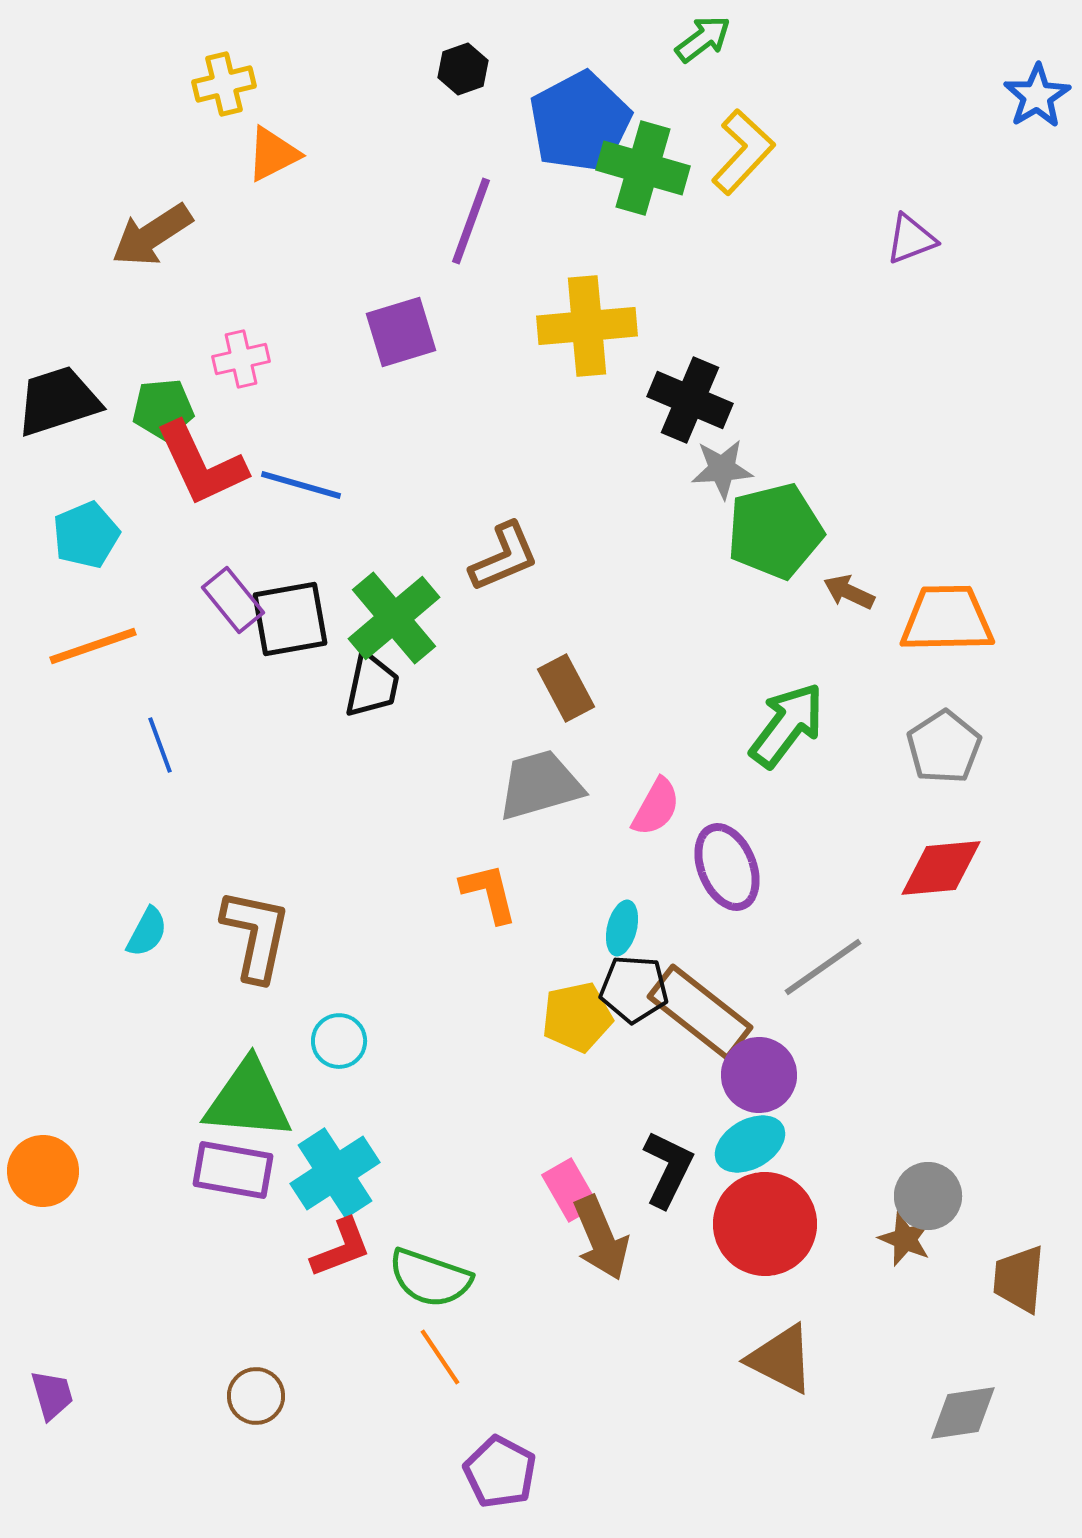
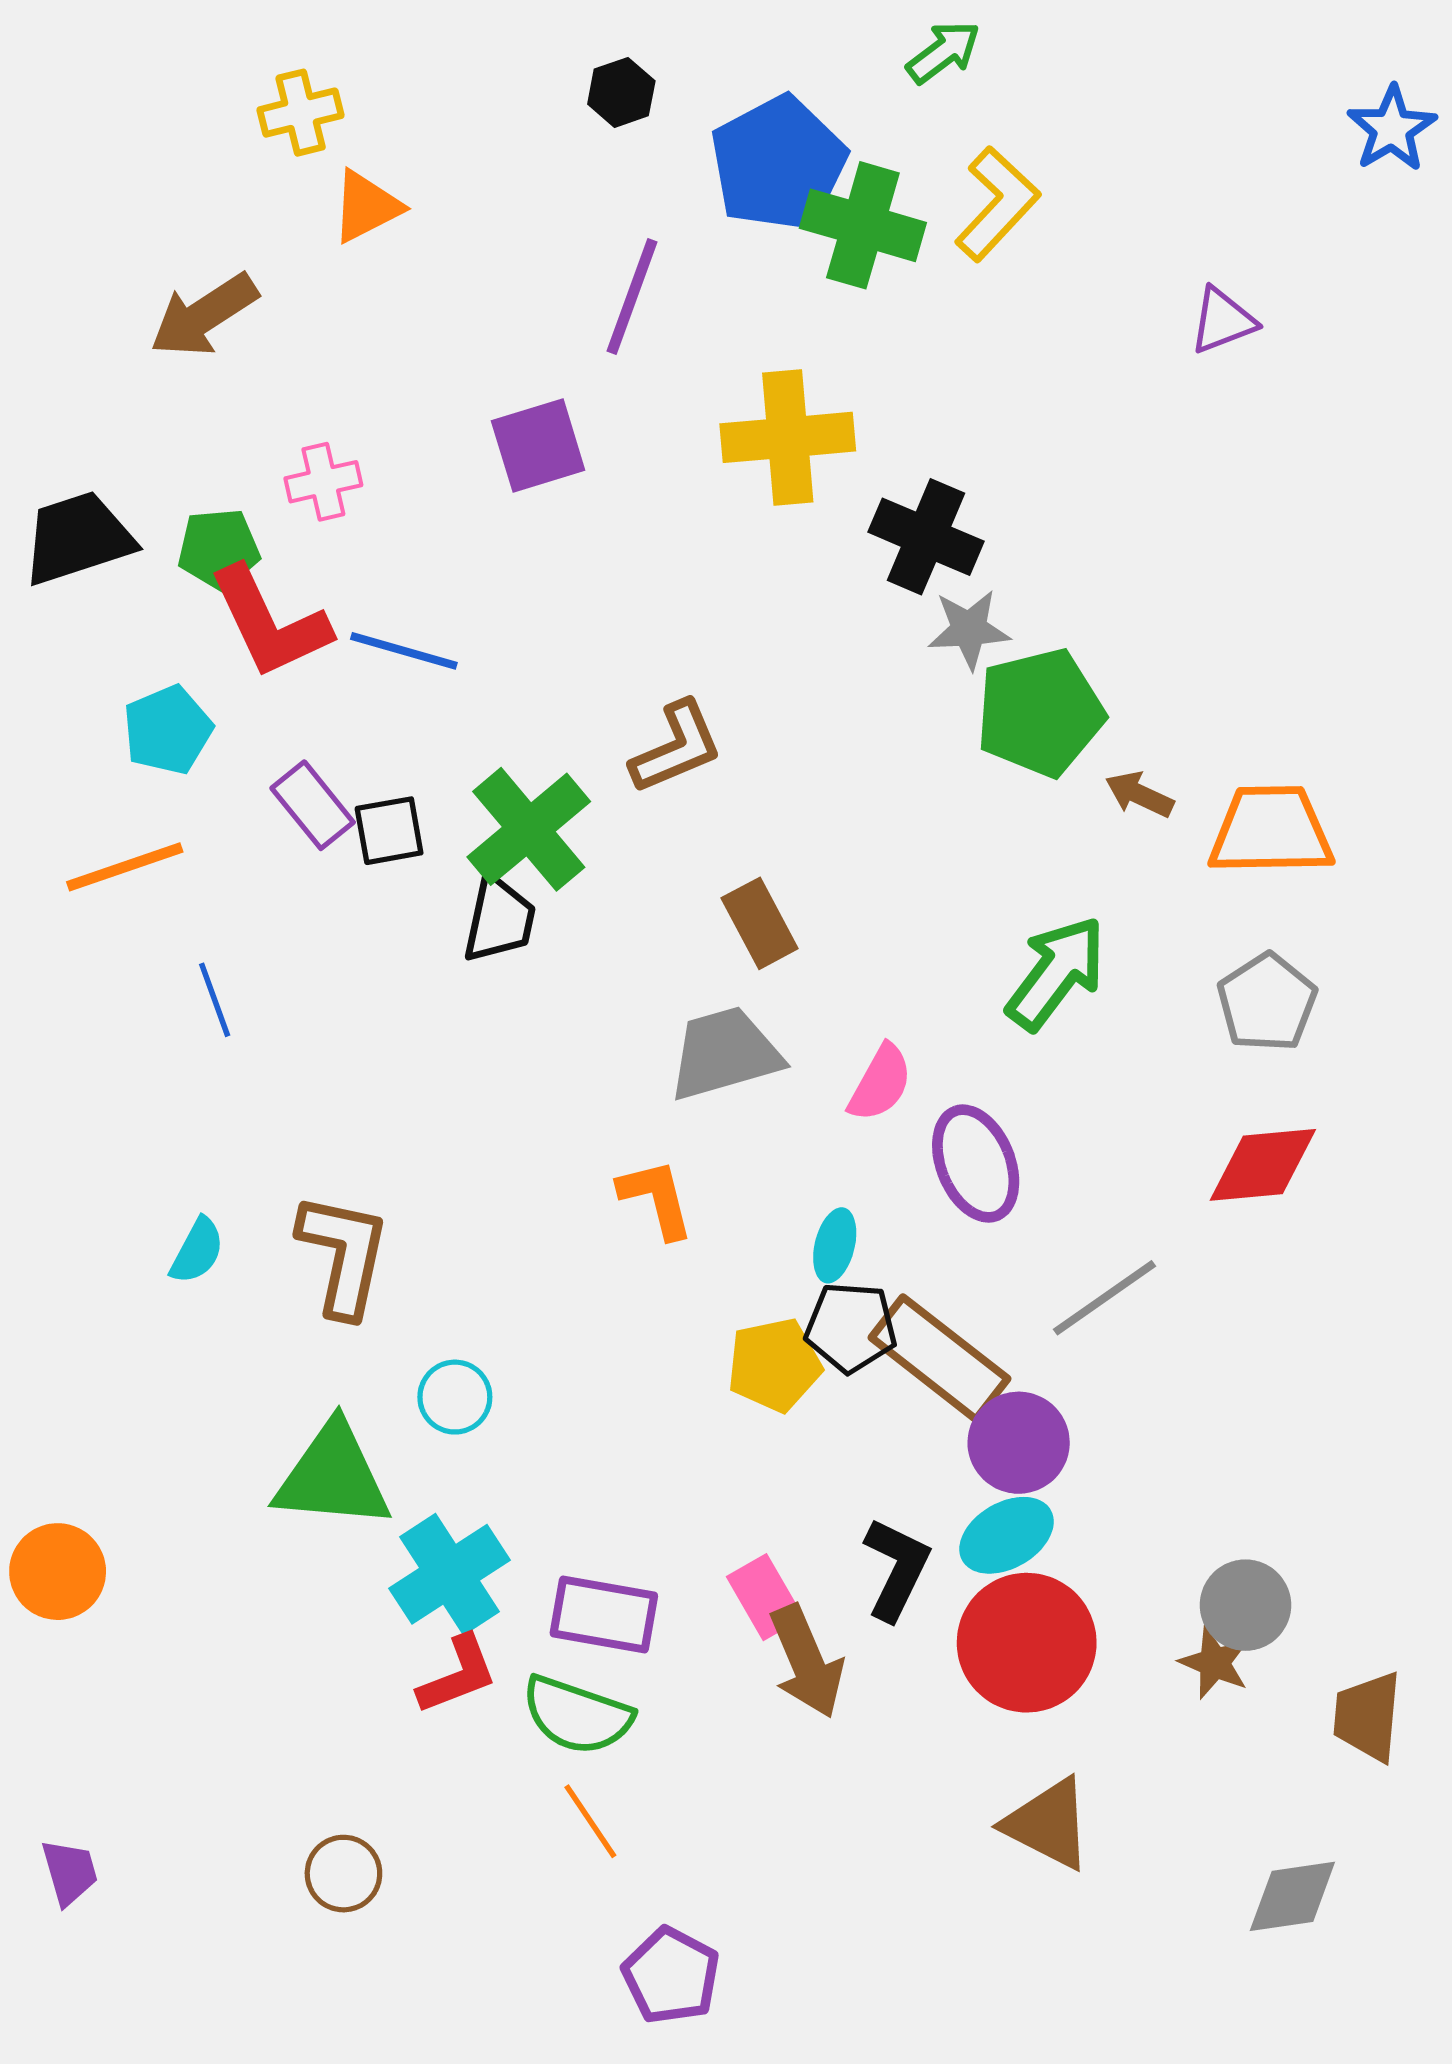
cyan pentagon: (86, 535) -> (168, 730), moved
black square: (290, 619) -> (389, 831), size x0.7
purple rectangle: (233, 1170) -> (604, 1615), moved

